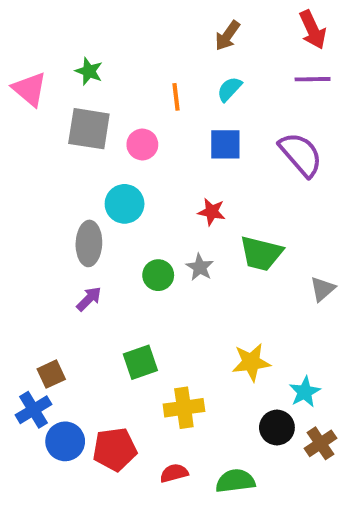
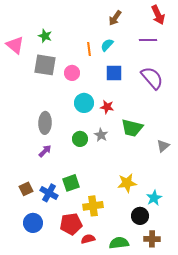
purple line: (313, 79) -> (148, 40), moved
cyan semicircle: (229, 89) -> (107, 45), moved
cyan circle: (125, 204) -> (84, 103), moved
blue cross: (33, 410) -> (49, 193), moved, turned -30
brown cross: (320, 443) -> (152, 239), moved, turned 35
red pentagon: (115, 449) -> (71, 224), moved

